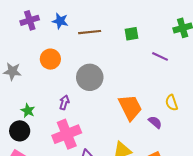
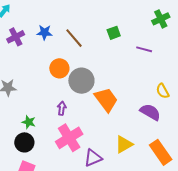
brown line: (90, 32) -> (74, 38), turned 65
orange circle: (50, 59) -> (59, 68), moved
orange trapezoid: (130, 107) -> (106, 100), moved
purple semicircle: (155, 122) -> (150, 112), size x1.5

